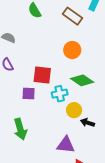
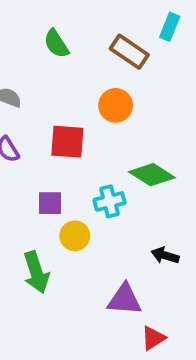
orange circle: (72, 50) -> (116, 105), moved
red square: (42, 75) -> (67, 142), moved
yellow circle: (74, 110) -> (75, 236), moved

